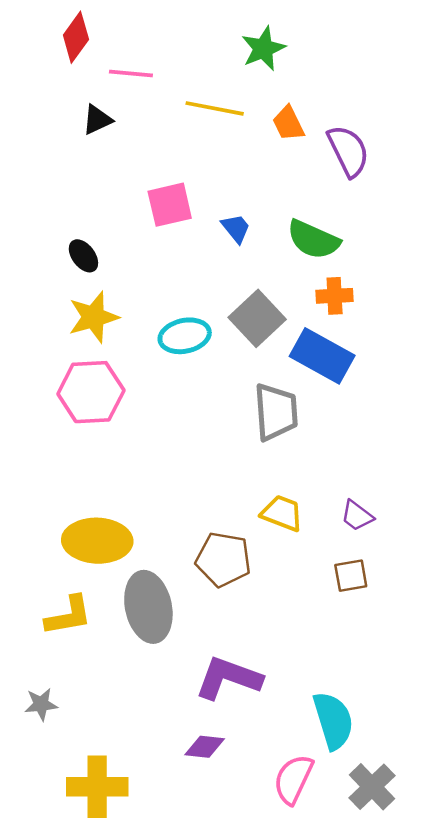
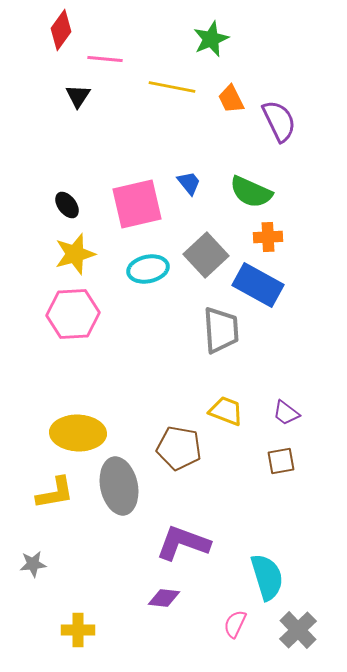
black triangle: (97, 120) -> (78, 96), turned -32
pink square: (170, 205) -> (137, 204), moved, size x1.4
pink semicircle: (293, 779) -> (235, 624), size x0.7
yellow cross: (97, 787) -> (78, 630), size x0.7

